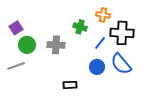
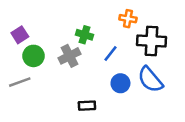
green cross: (80, 27) -> (84, 35), moved
blue line: (100, 43) -> (111, 53), moved
gray cross: (56, 45) -> (70, 56), turned -30

